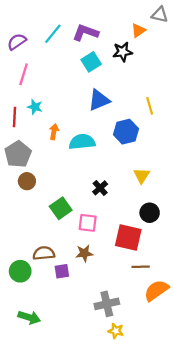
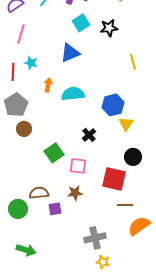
black star: (123, 52) -> (109, 28), moved
blue triangle: (99, 100) -> (70, 53), moved
blue hexagon: (126, 132) -> (113, 105), moved

